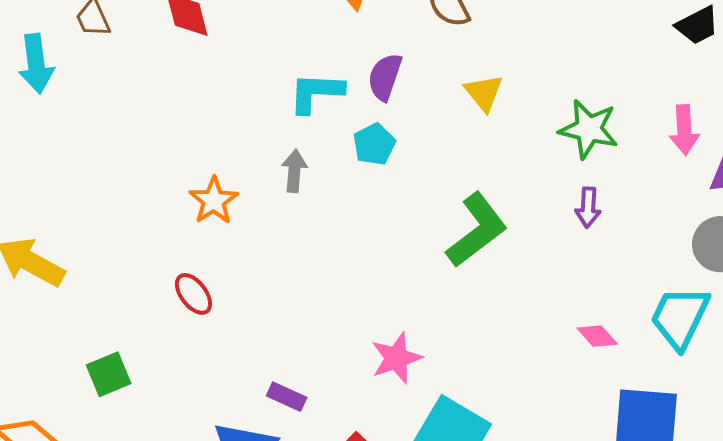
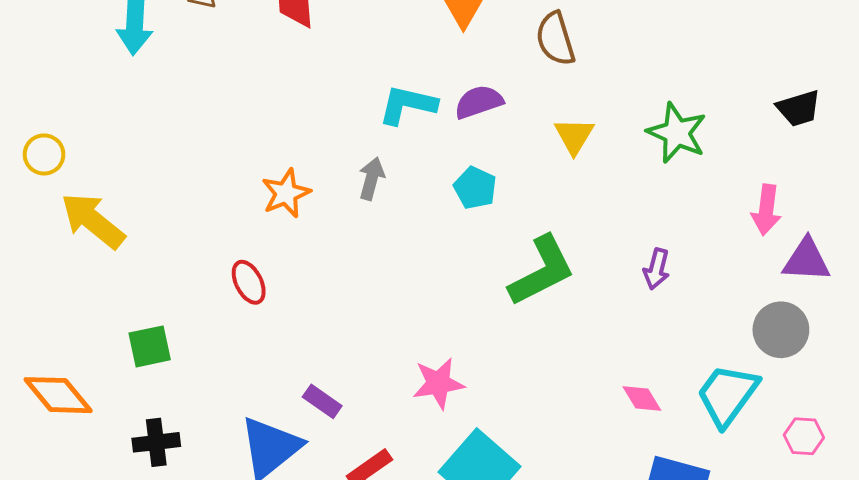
purple semicircle: (385, 77) -> (479, 102), turned 42
green star: (589, 129) -> (677, 133), moved
cyan pentagon: (374, 144) -> (475, 188), moved, turned -30

